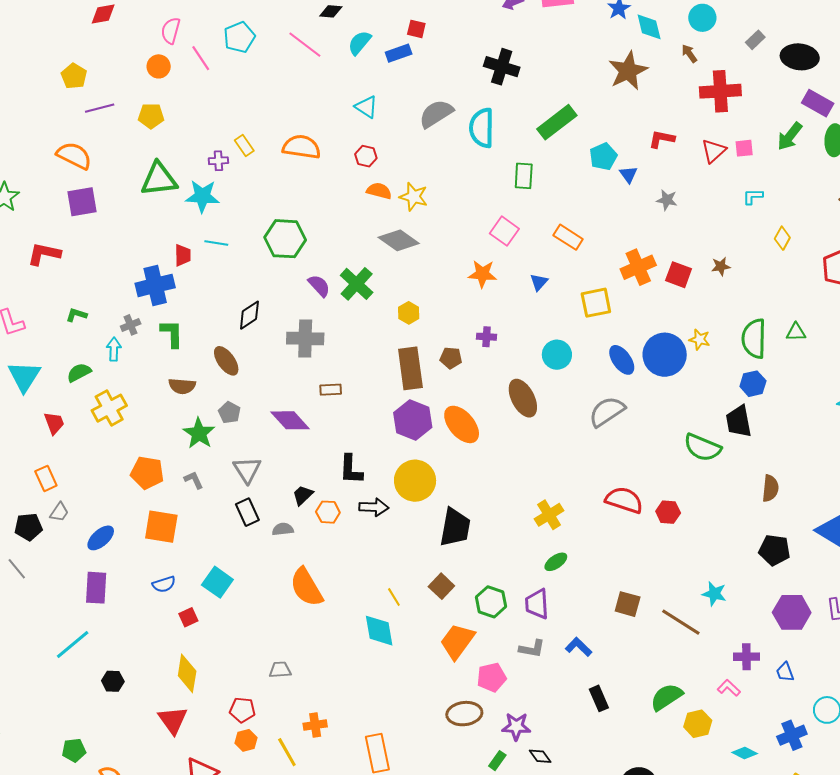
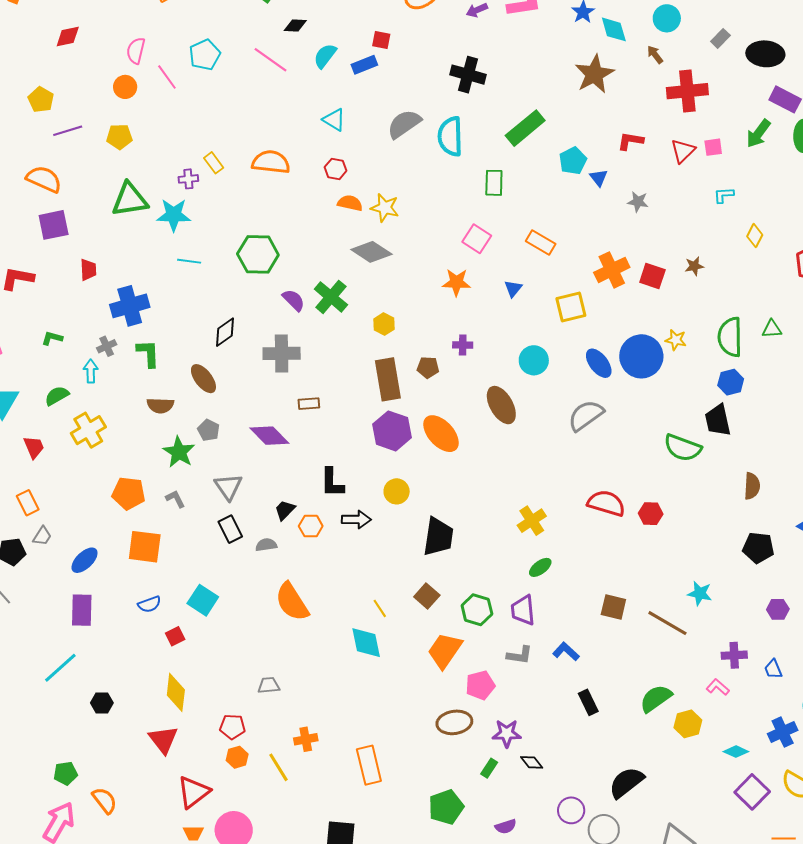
red trapezoid: (183, 255) -> (88, 270), moved
yellow circle: (415, 481) -> (397, 491), size x0.6
purple hexagon: (792, 612) -> (778, 609), size x0.6

